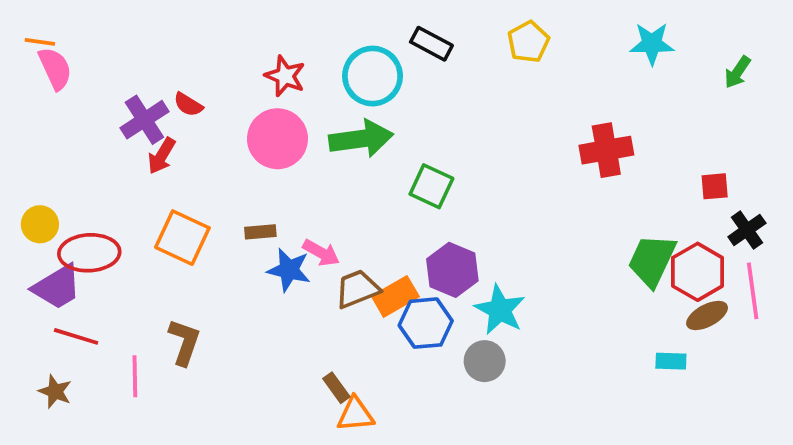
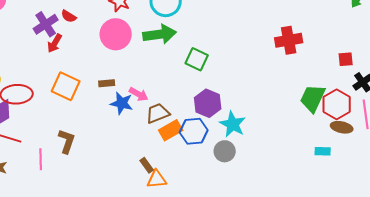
orange rectangle: (395, 296) -> (171, 130), moved
brown ellipse: (707, 315) -> (342, 127), turned 40

